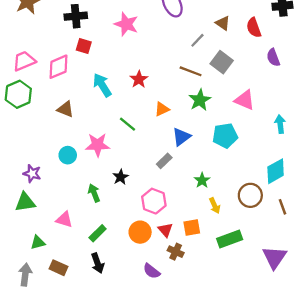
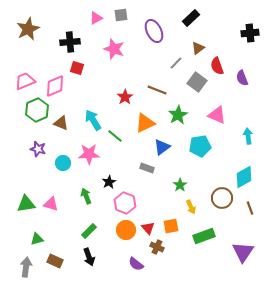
brown triangle: (223, 23) -> (198, 48), turned 48
red semicircle: (254, 28) -> (217, 66), moved
brown line: (191, 71) -> (157, 90), moved
cyan arrow: (102, 85) -> (93, 120), moved
green hexagon: (18, 94) -> (37, 110), moved
orange triangle: (162, 109) -> (145, 123), size x1.5
gray rectangle: (164, 161) -> (147, 168), turned 64
purple star: (32, 174) -> (38, 149), moved
pink hexagon: (154, 201) -> (125, 203), moved
pink triangle: (64, 219) -> (51, 204), moved

